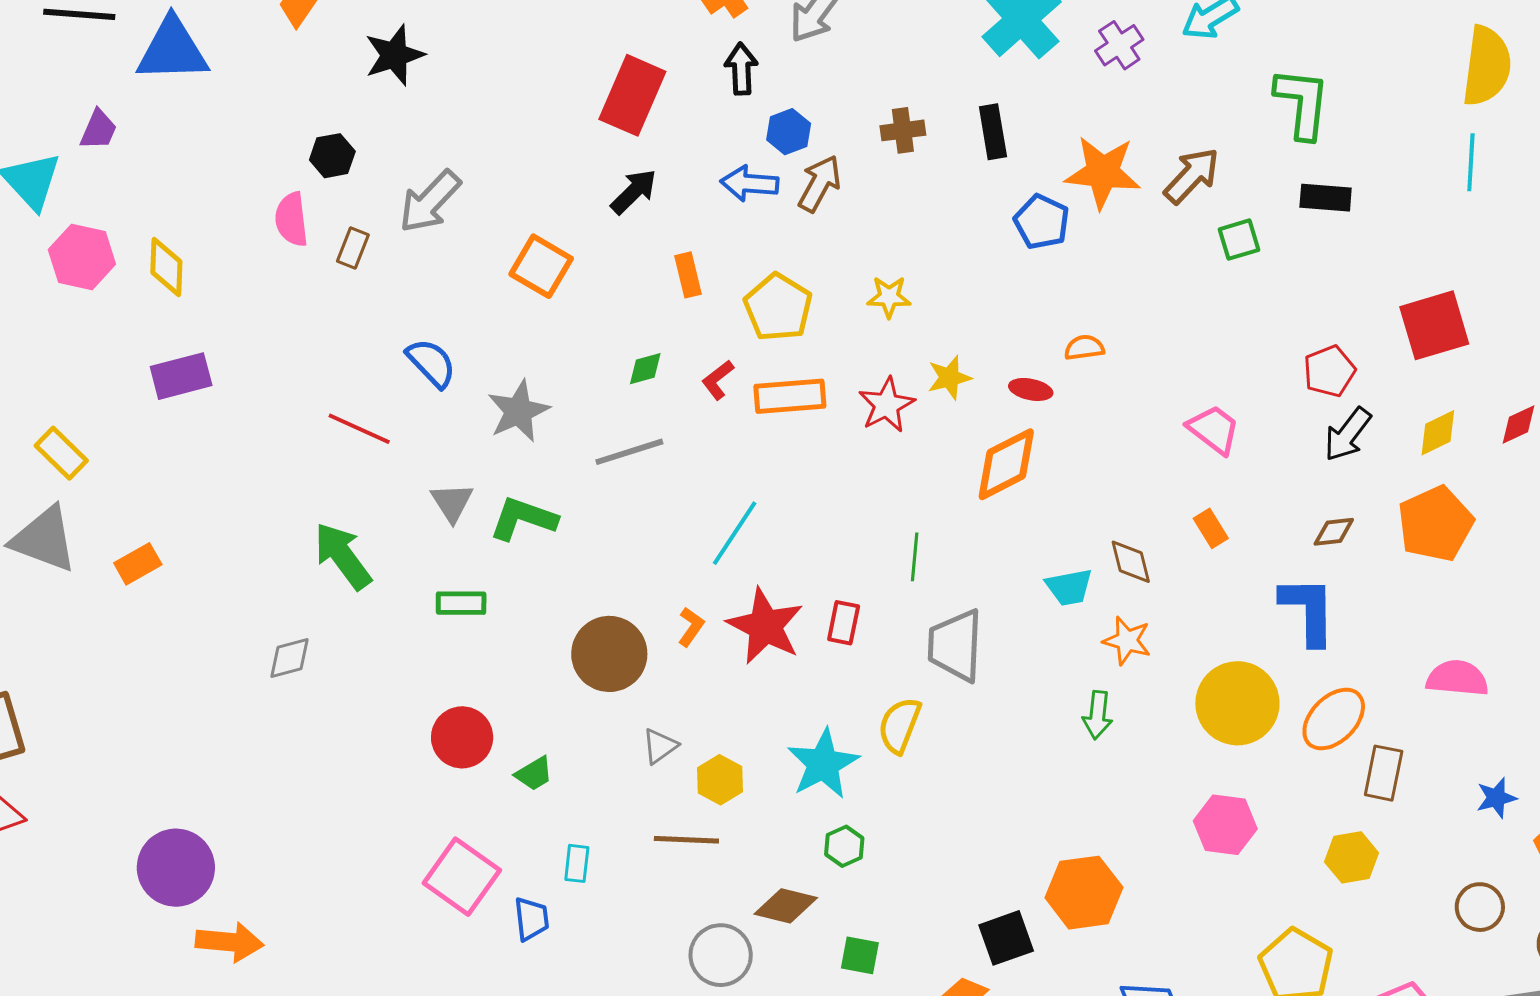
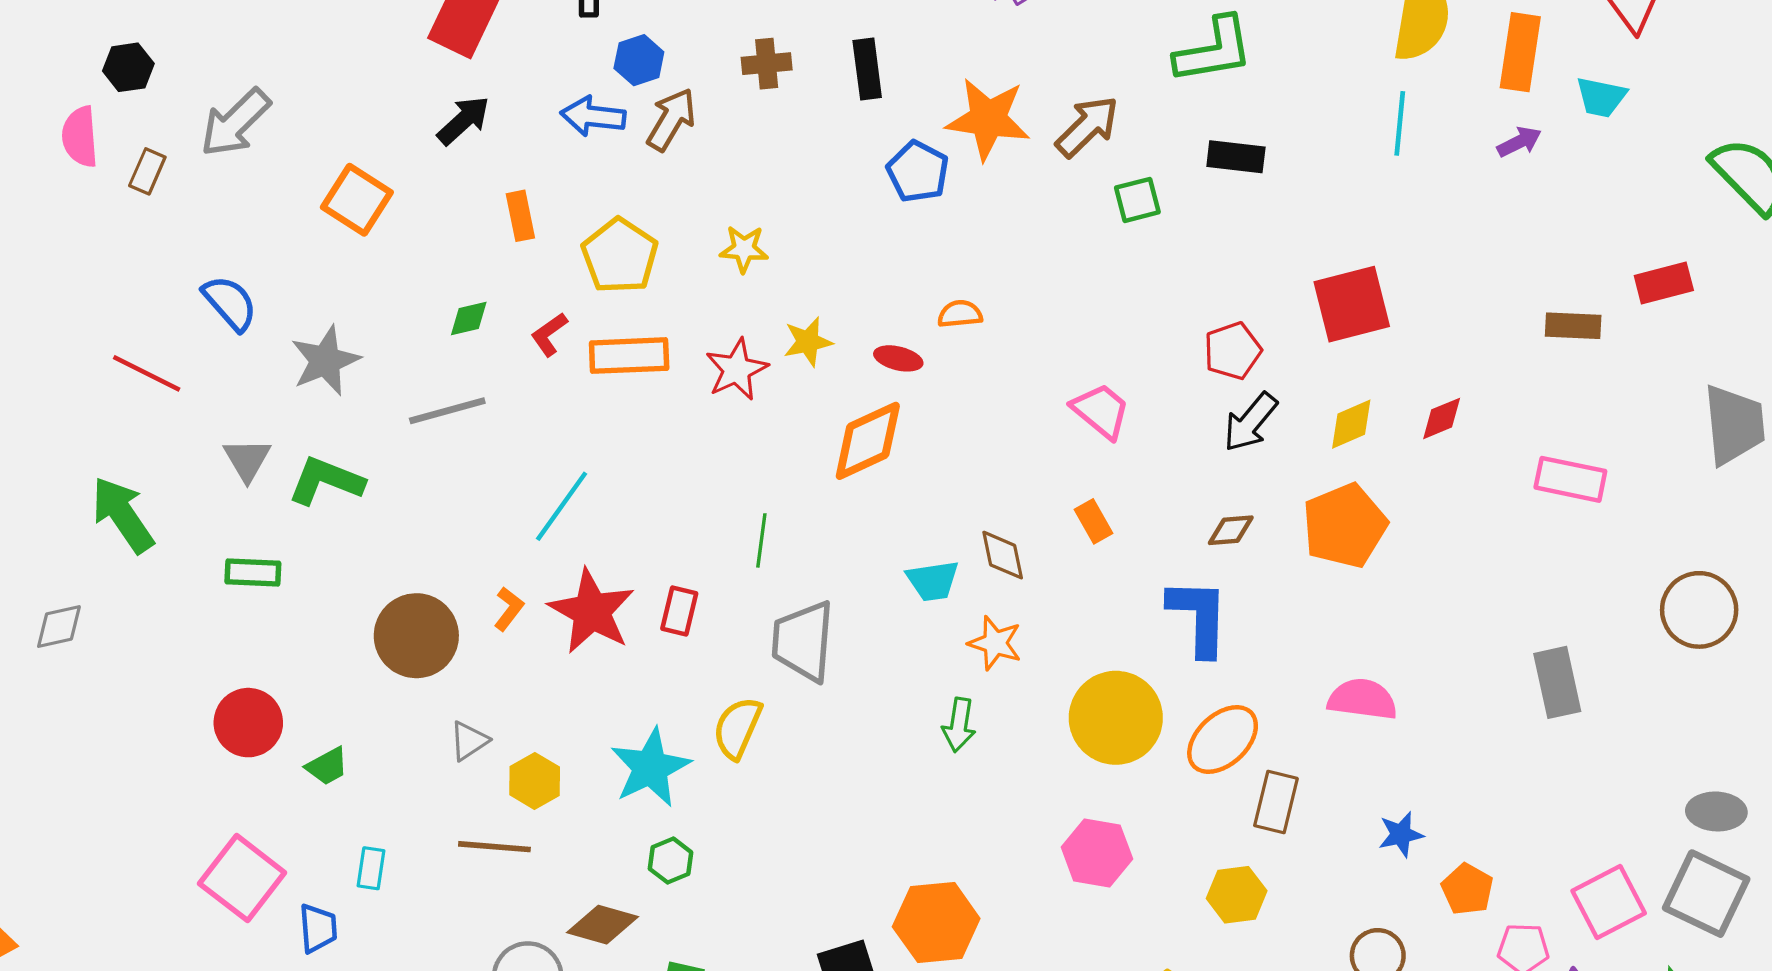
green L-shape: (1302, 103) -> (1214, 50), turned 72

